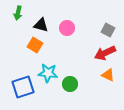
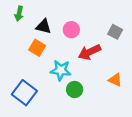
red arrow: (105, 53) -> (90, 52), moved
cyan star: (48, 73) -> (61, 70), moved
blue square: (23, 87) -> (24, 93), turned -35

